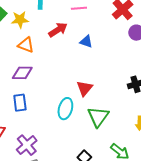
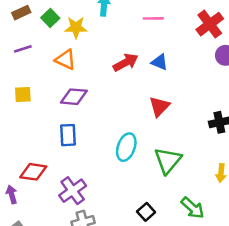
red arrow: (58, 30) -> (126, 62), moved
orange triangle: (26, 45) -> (66, 60), moved
red triangle: (84, 88) -> (159, 106), moved

